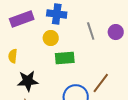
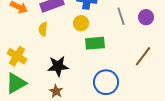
yellow semicircle: (13, 56) -> (43, 29), moved
brown line: (101, 83) -> (143, 56), moved

